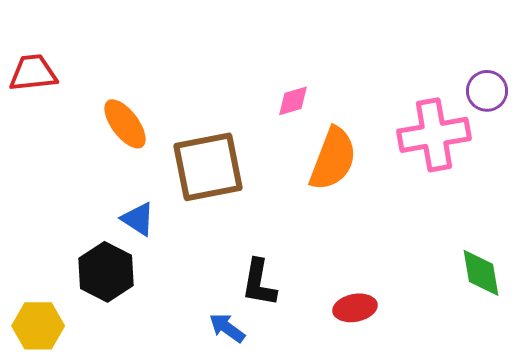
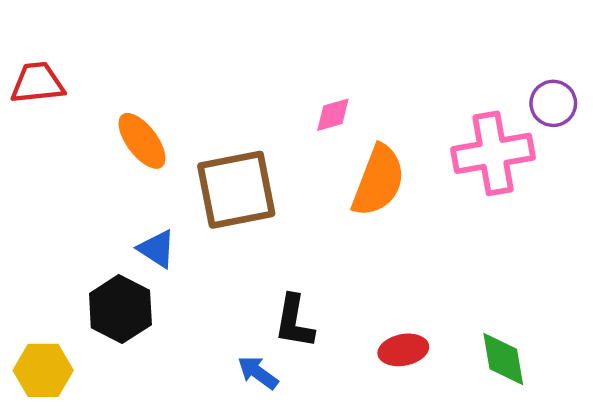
green diamond: (481, 273) -> (503, 359), moved

